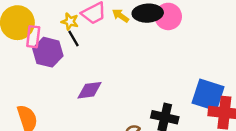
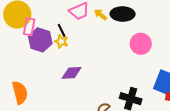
pink circle: (168, 16) -> (141, 44), moved
yellow star: (70, 22) -> (61, 41), moved

